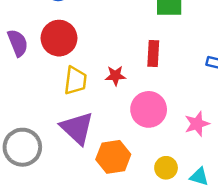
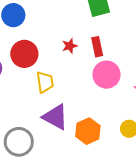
red star: (115, 76) -> (70, 46), moved
pink circle: (149, 109) -> (107, 75), moved

